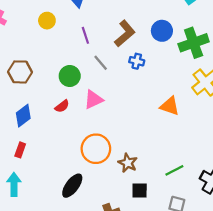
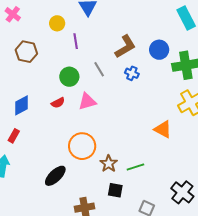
purple line: (85, 35) -> (76, 41), moved
brown hexagon: (20, 72) -> (26, 52), moved
orange triangle: (170, 106) -> (163, 129), moved
green line: (174, 170) -> (135, 167), moved

